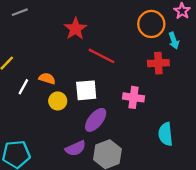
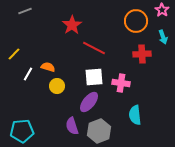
cyan arrow: (174, 41) -> (163, 37), moved
white square: (86, 90) -> (94, 77), moved
cyan semicircle: (165, 134) -> (135, 115), moved
purple semicircle: (75, 148) -> (72, 126), turned 96

